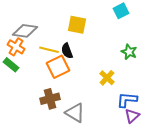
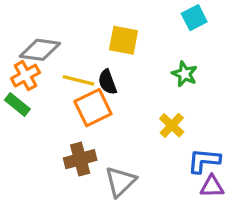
orange cross: (16, 47) -> (25, 76), turned 30
green star: (129, 52) -> (185, 74), moved
gray triangle: (75, 113) -> (120, 182), turned 45
purple triangle: (132, 116) -> (212, 186), turned 42

